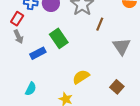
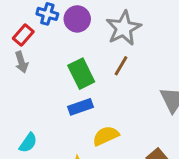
brown line: (100, 24) -> (121, 66), moved
blue rectangle: (38, 53) -> (80, 107), moved

